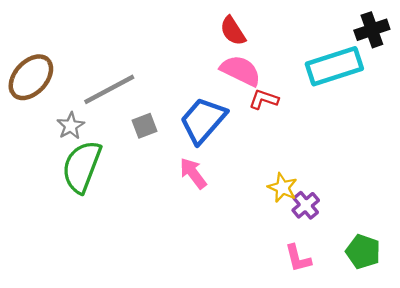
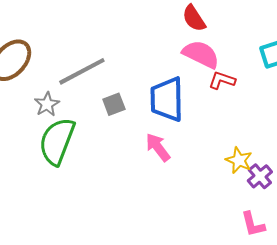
blue trapezoid: (203, 120) -> (167, 99), turned -42

